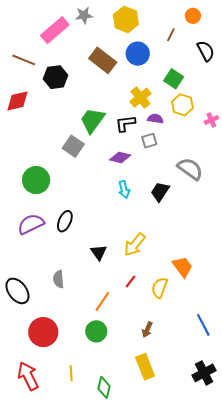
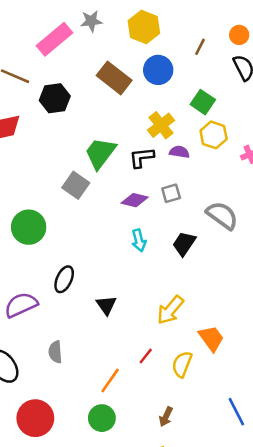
orange circle: (193, 16) -> (239, 35), moved
gray square: (149, 141) -> (171, 193), moved
purple semicircle: (31, 224) -> (21, 305), moved
yellow arrow: (135, 245) -> (170, 310), moved
black triangle: (99, 252) -> (106, 305), moved

